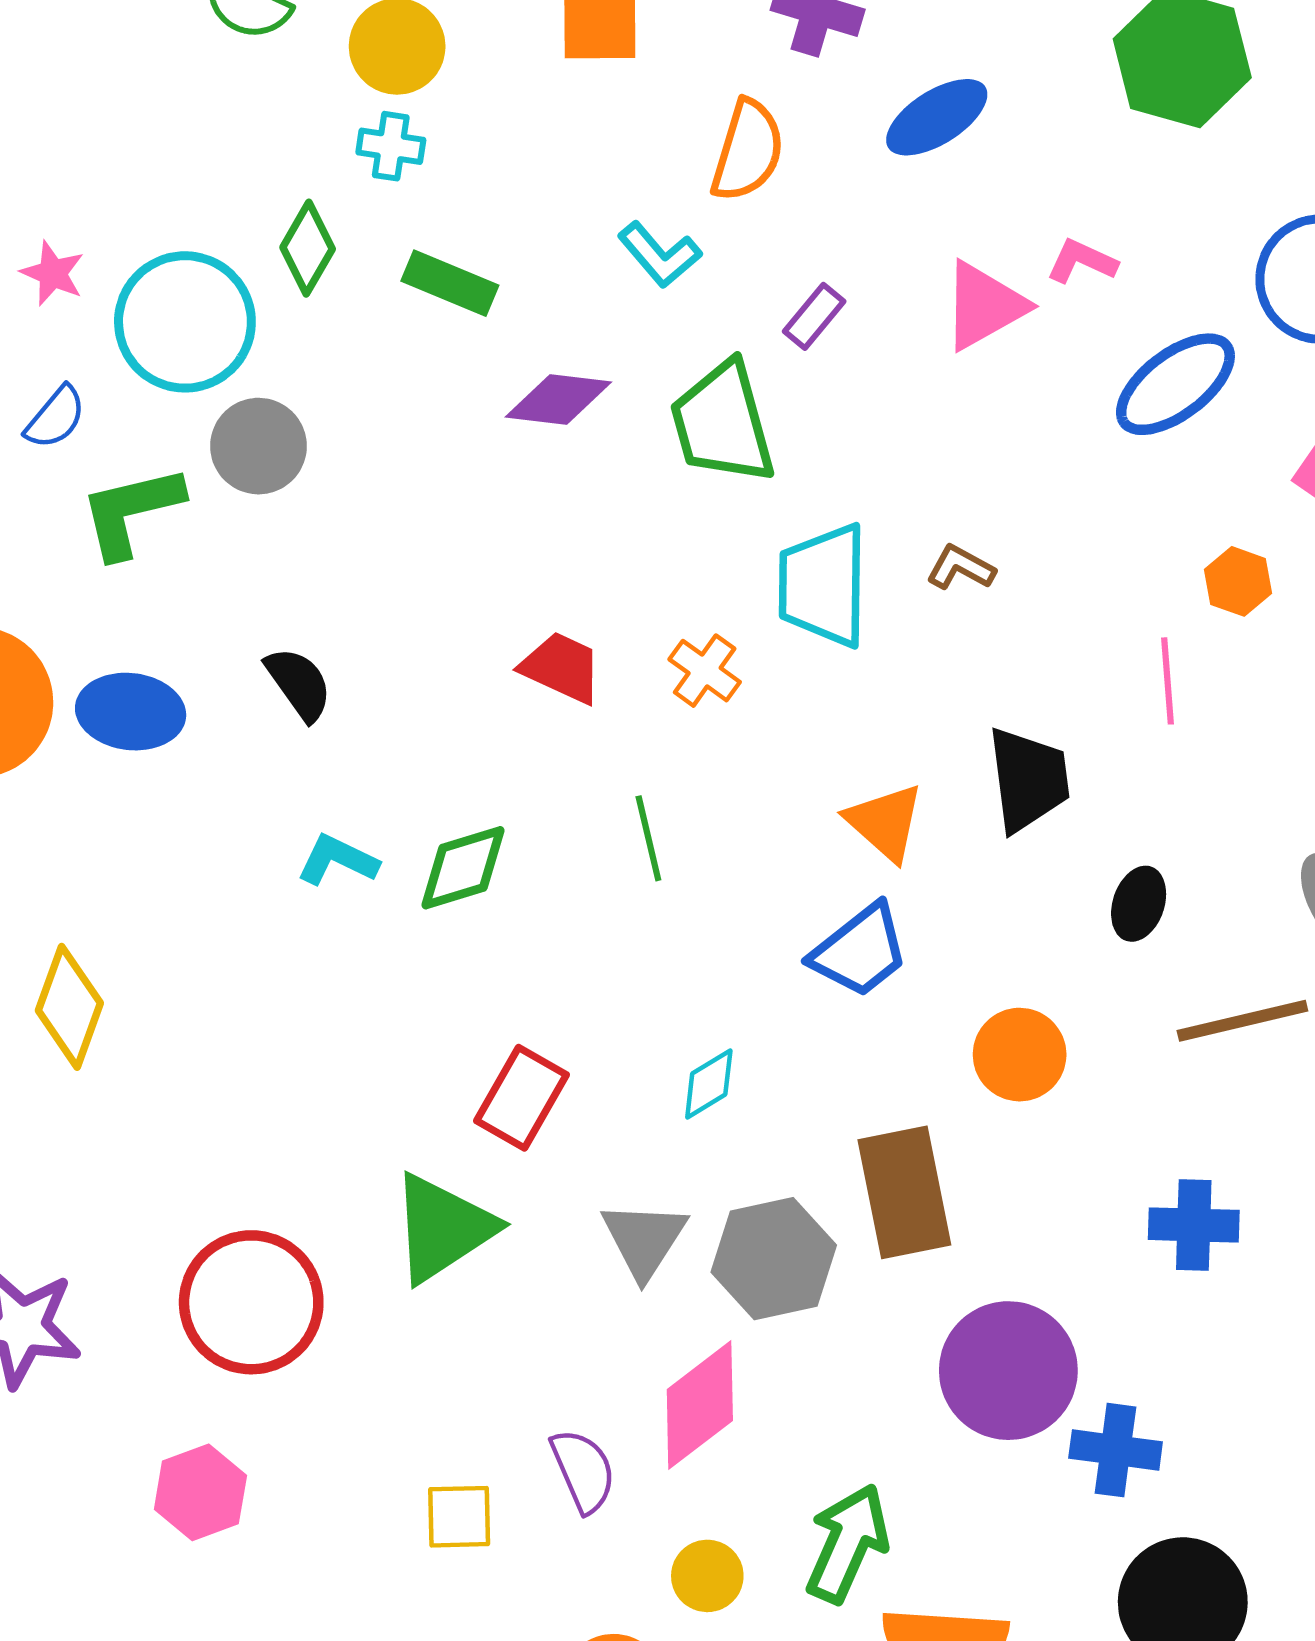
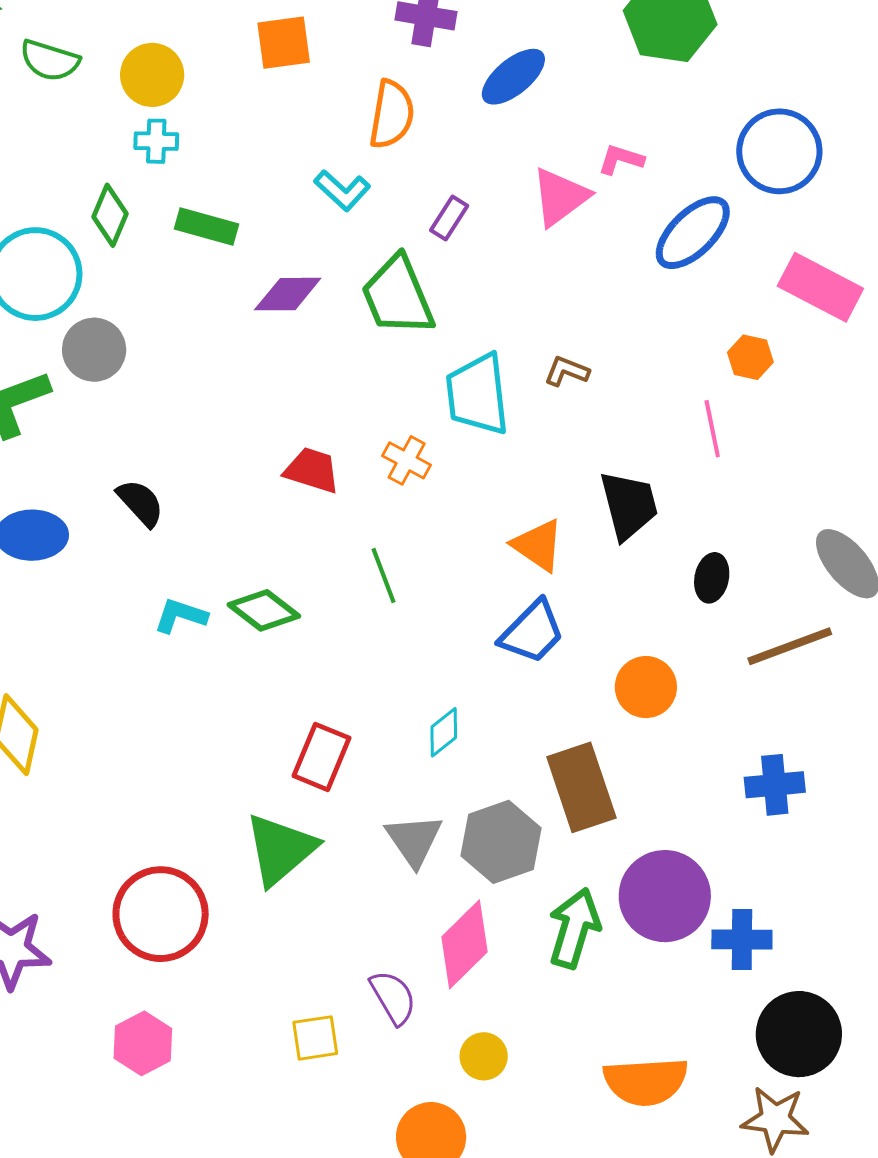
green diamond: (463, 868) -> (264, 610), turned 62
green arrow: (847, 1543) -> (574, 928), moved

